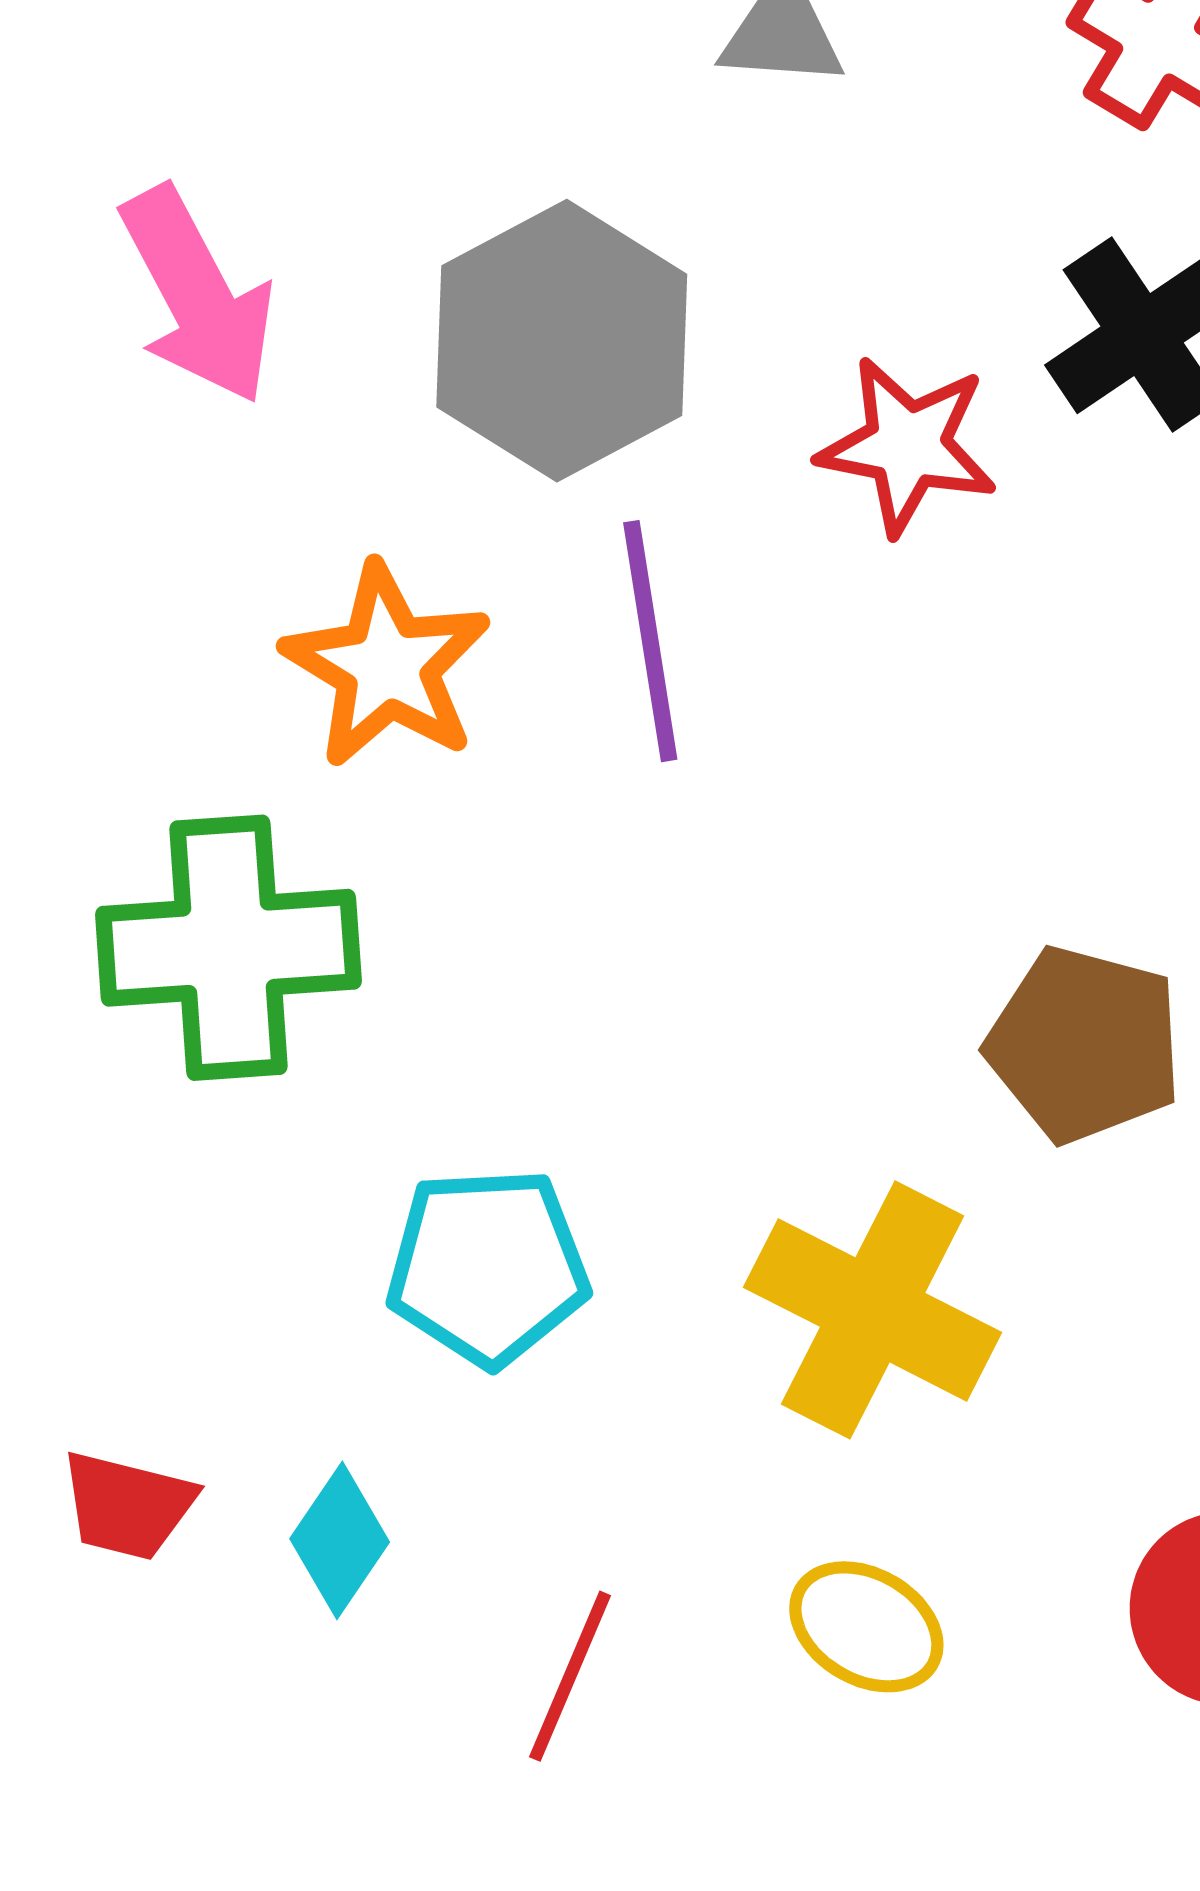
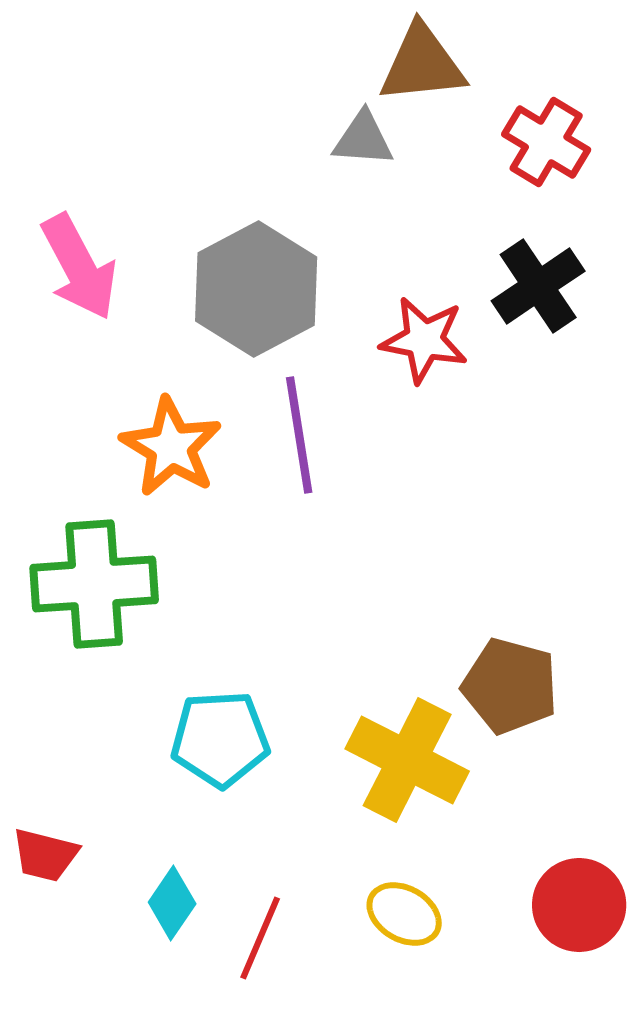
brown pentagon: (1085, 1044) -> (510, 686), moved
cyan diamond: (340, 1540) -> (172, 903), moved

